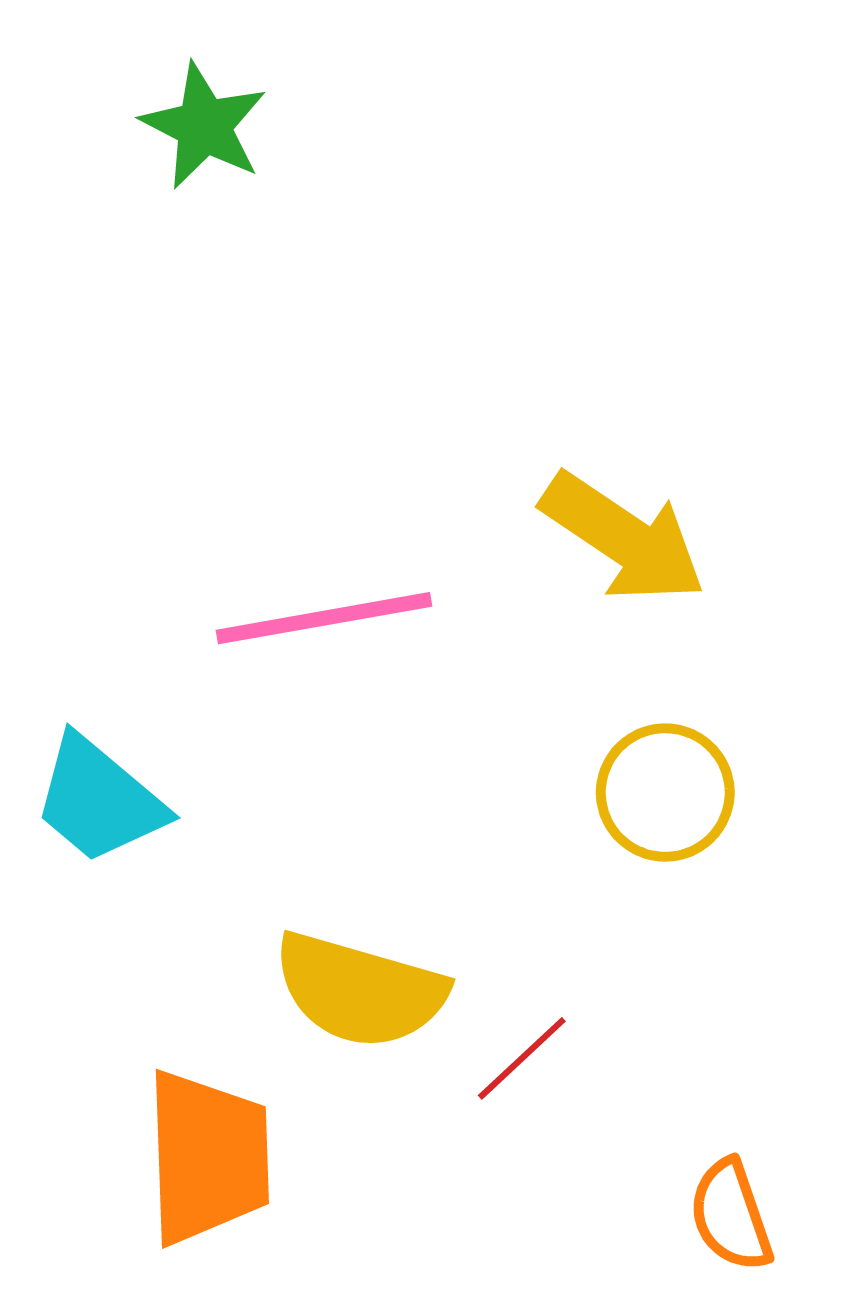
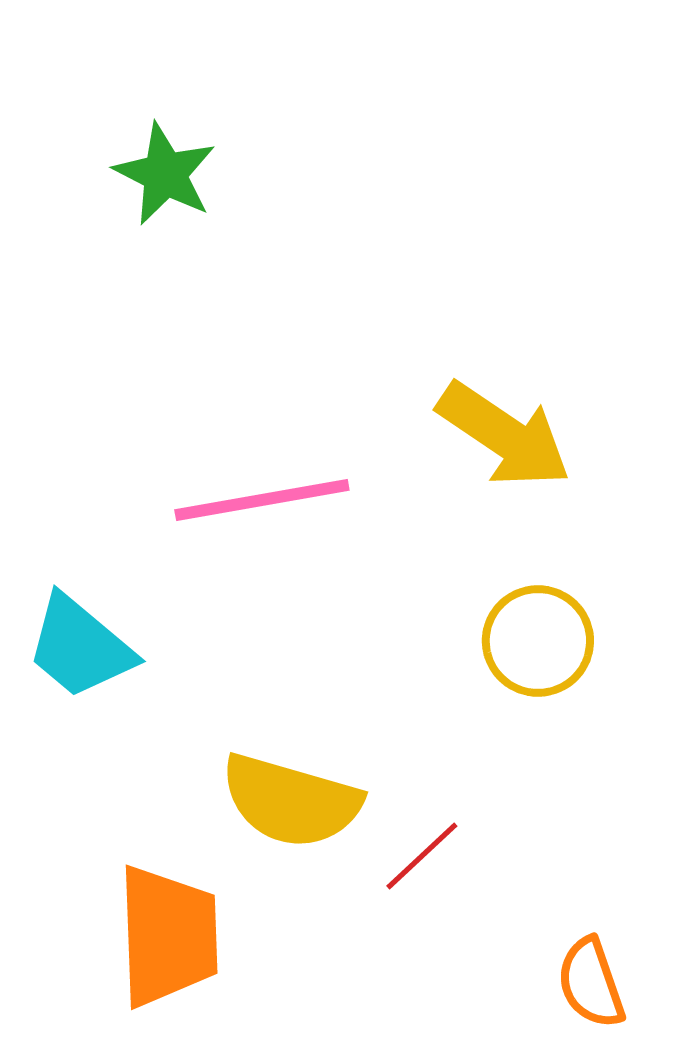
green star: (204, 126) -> (165, 174), moved

